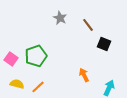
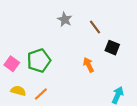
orange arrow: (84, 75) -> (88, 65), moved

